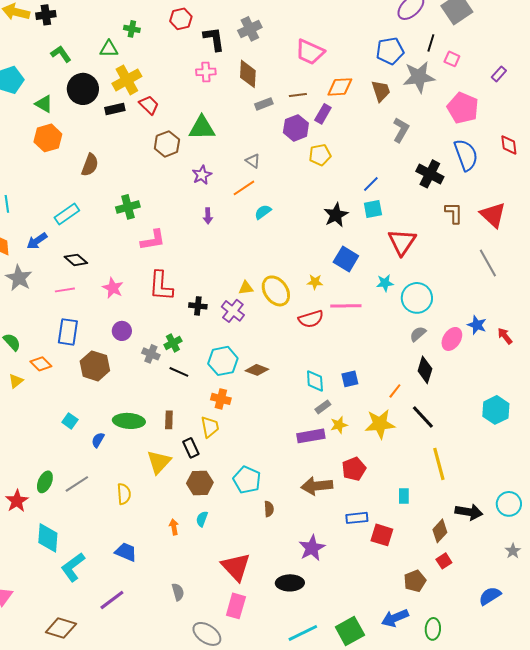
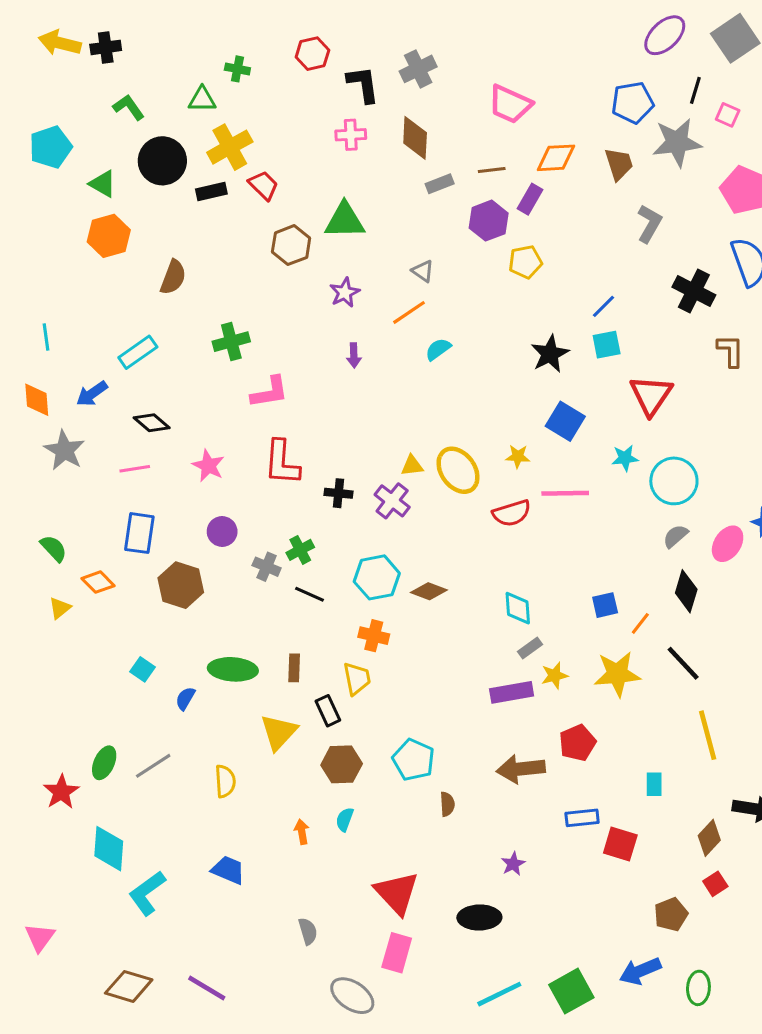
blue square: (350, 379) -> (605, 605), moved
purple star: (312, 548) -> (513, 864), size x0.6
purple line: (112, 600) -> (207, 988), moved, turned 68

